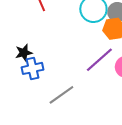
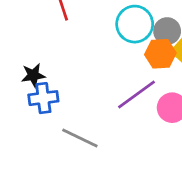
gray line: (61, 95) -> (80, 138), turned 56

